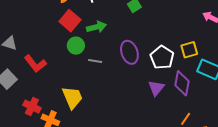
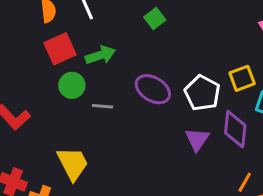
red square: (70, 21) -> (60, 49), turned 30
purple ellipse: (129, 52) -> (153, 89), turned -35

